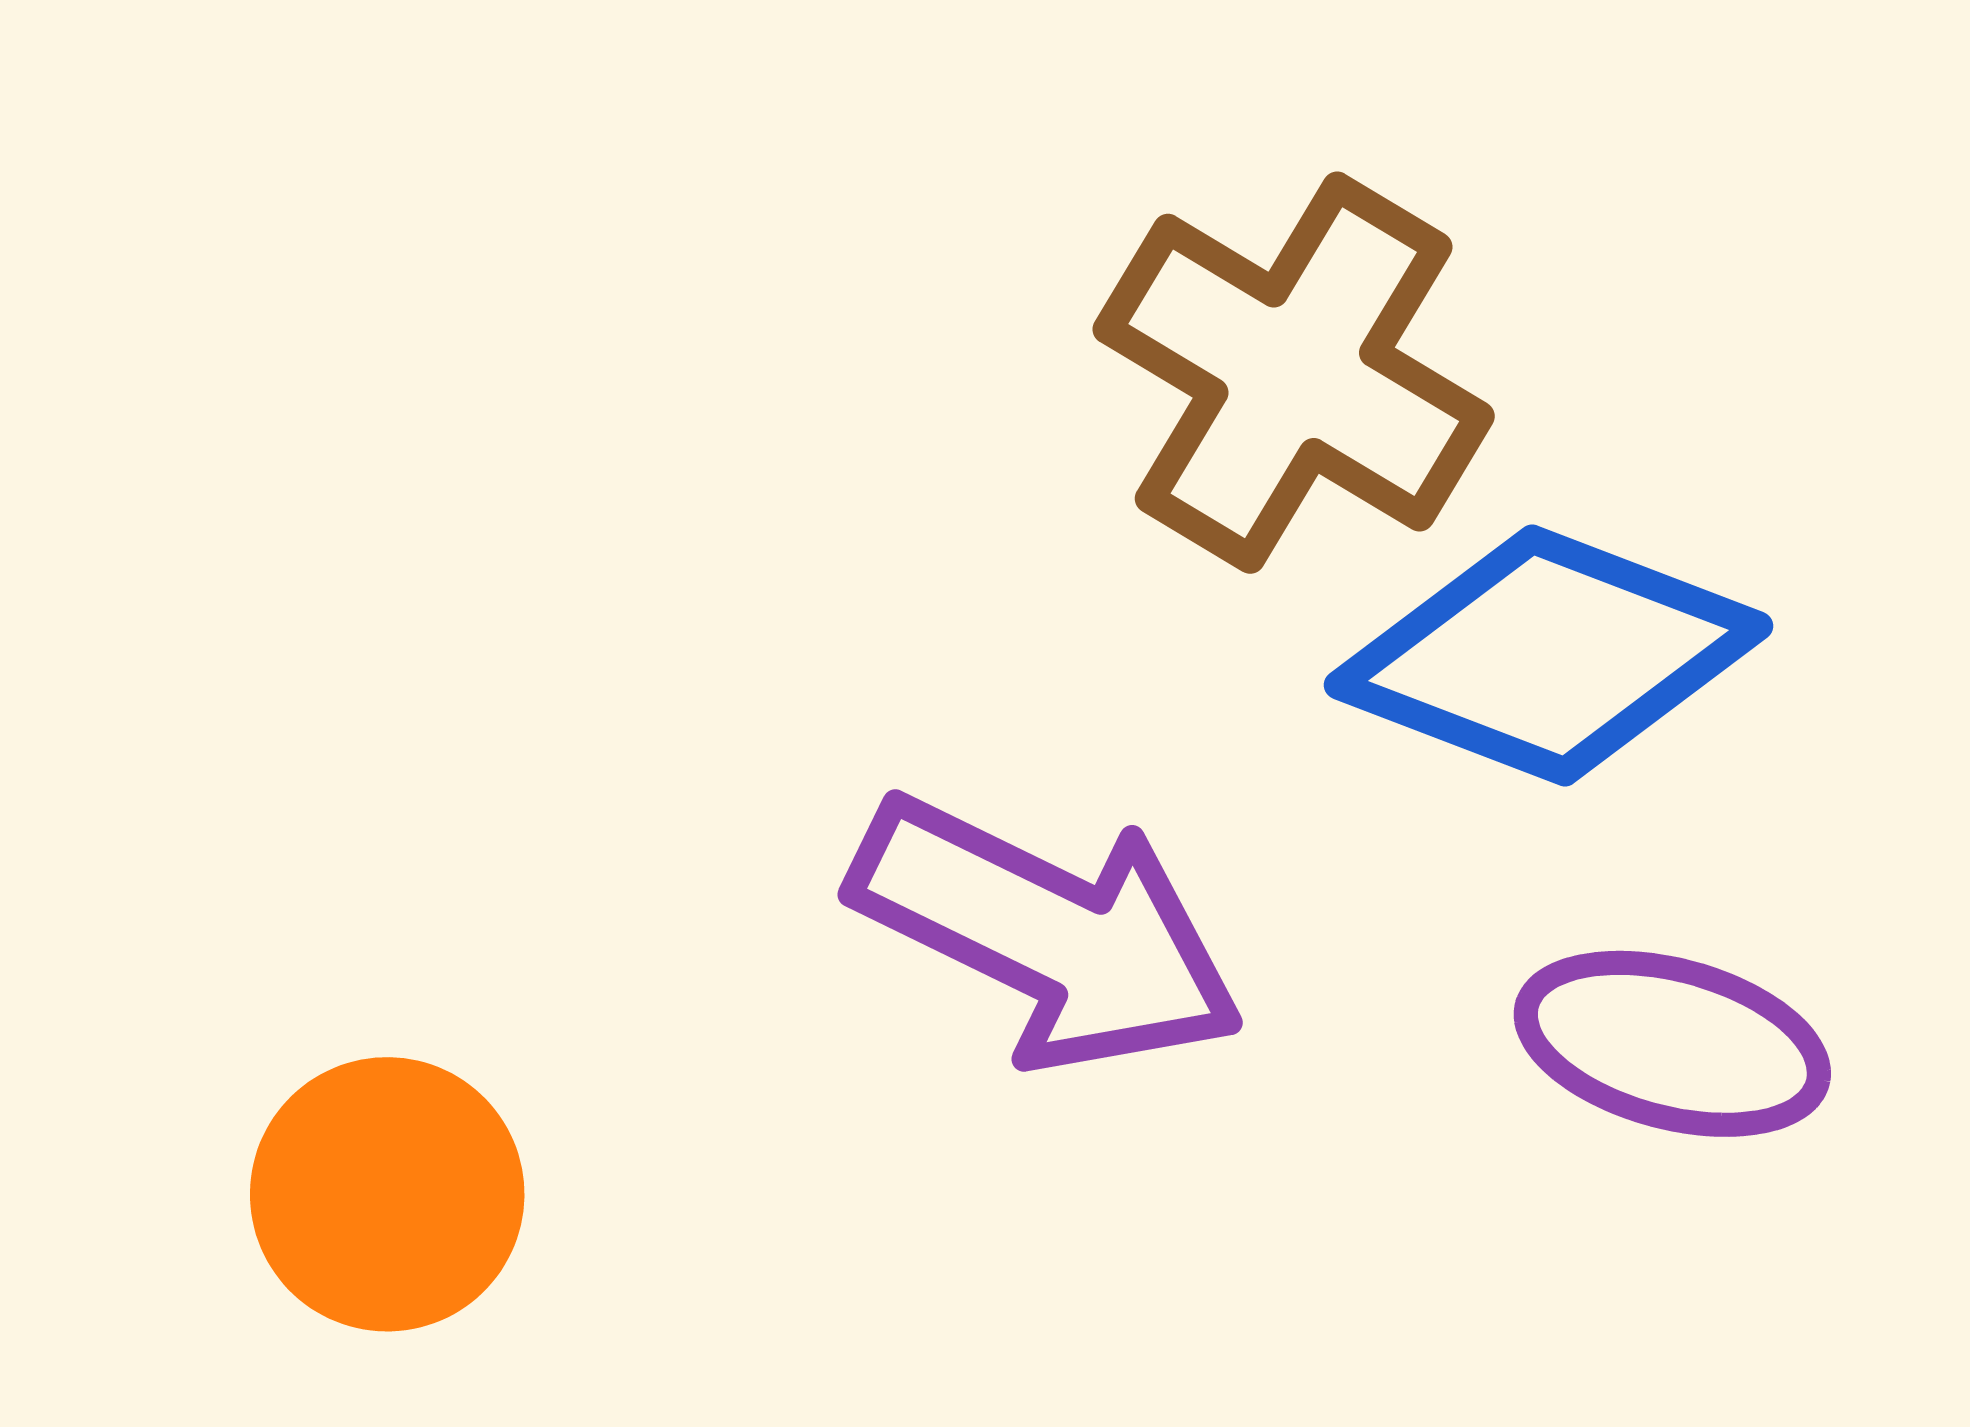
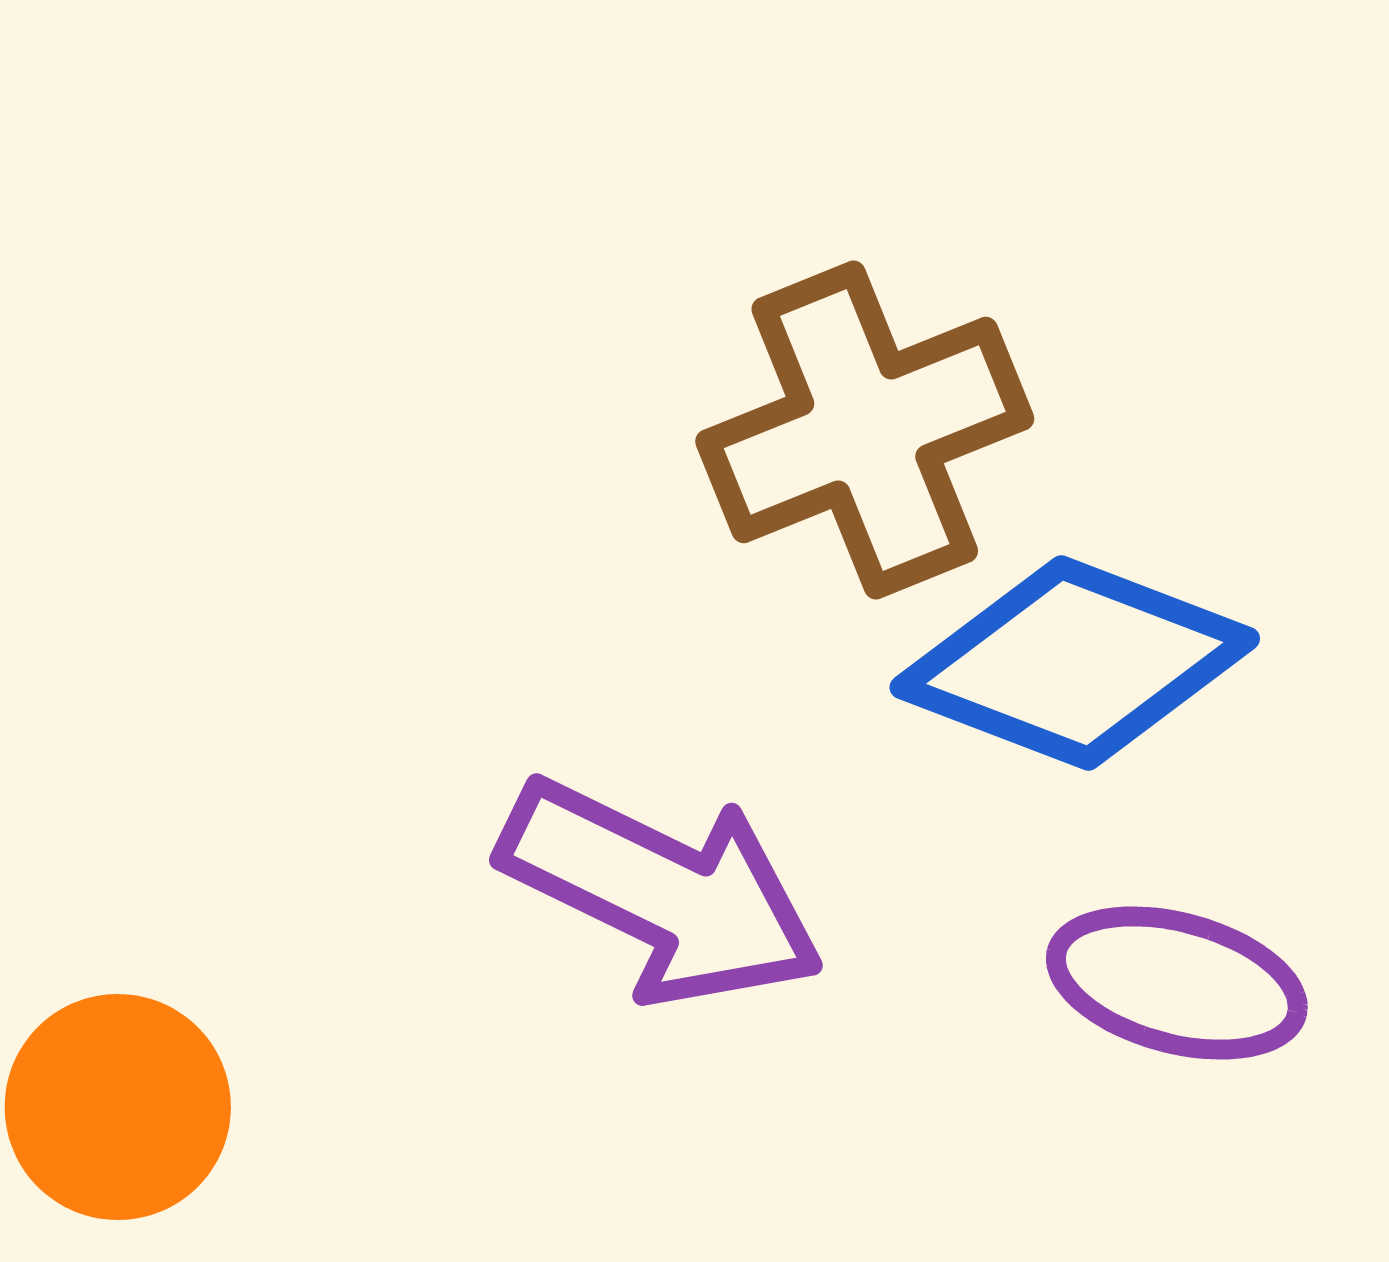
brown cross: (1294, 373) -> (865, 430), turned 37

